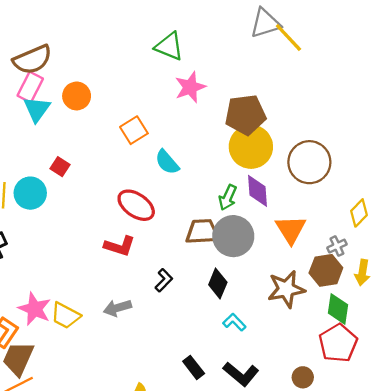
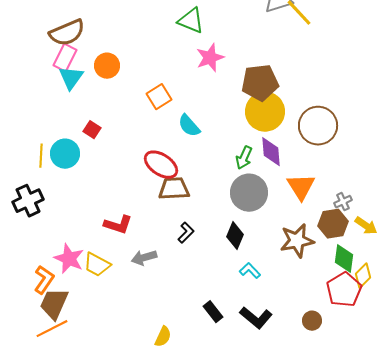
yellow diamond: (359, 213) -> (363, 276), moved
brown trapezoid: (202, 232) -> (174, 189), moved
red L-shape: (120, 246) -> (118, 225), moved
yellow arrow: (362, 273) -> (366, 226), turned -65

